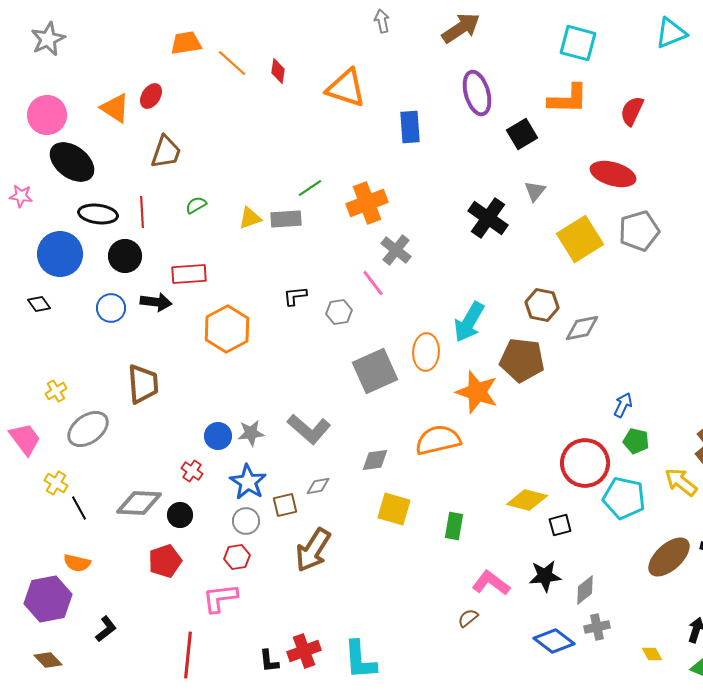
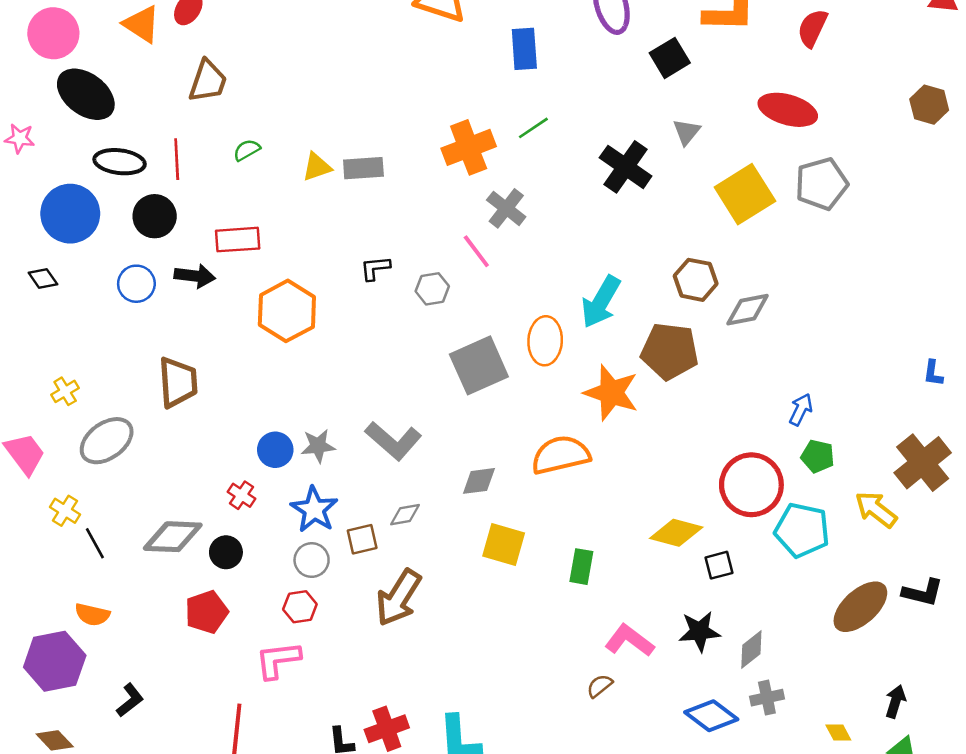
green line: (310, 188) -> (533, 128), moved

